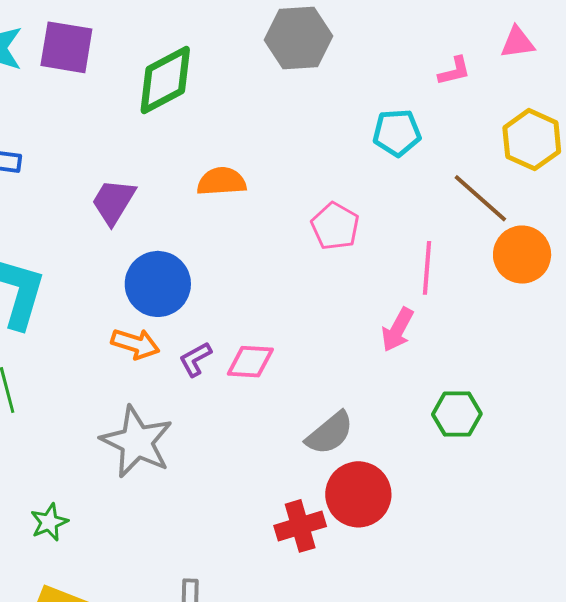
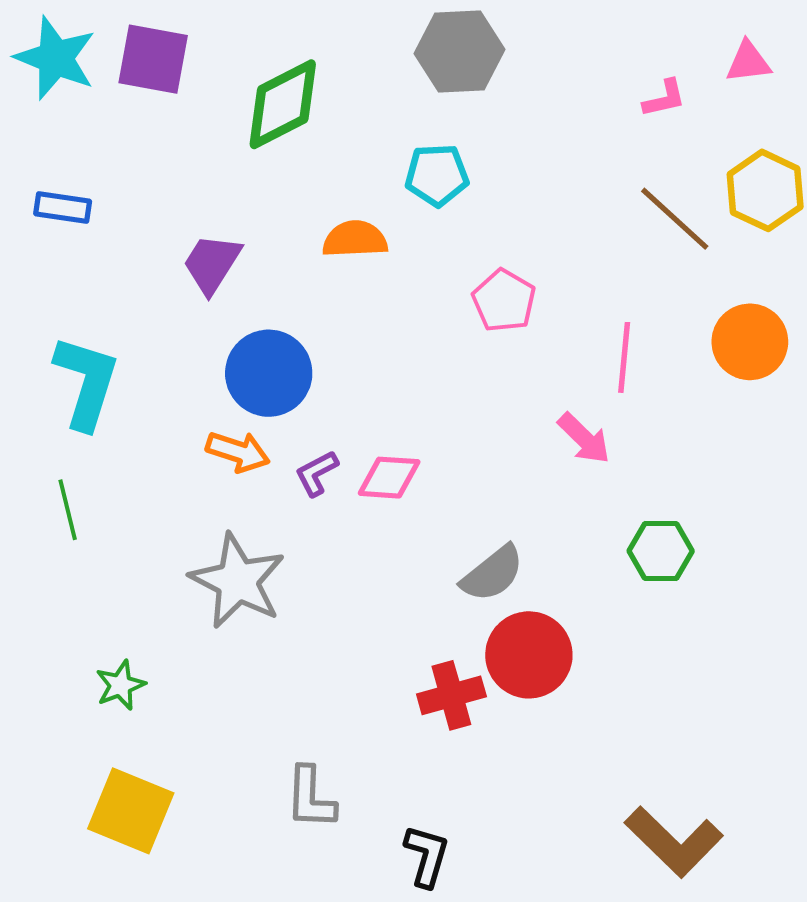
cyan pentagon: (397, 133) -> (437, 175), moved
brown line: (480, 198) -> (675, 219), moved
pink arrow: (398, 330) -> (584, 438), turned -75

